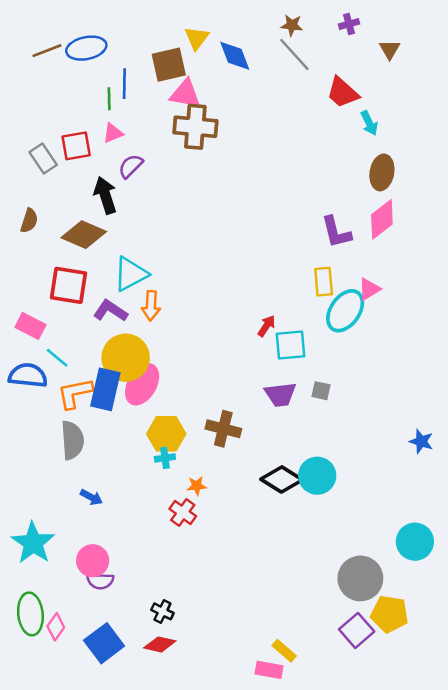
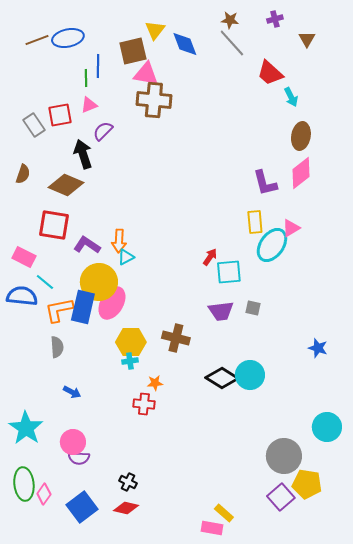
cyan triangle: (131, 274) -> (126, 257), moved, size x0.6
gray semicircle: (72, 440) -> (57, 347), size x0.7
blue star: (421, 441) -> (318, 348), moved
red cross: (183, 512) -> (144, 404), turned -30

